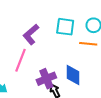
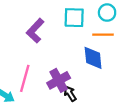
pink line: (21, 60) -> (25, 78), moved
blue diamond: (73, 75) -> (93, 58), moved

